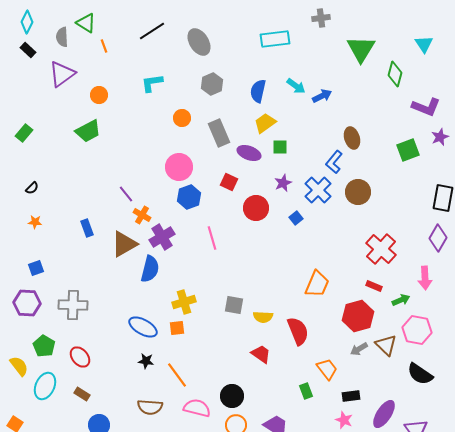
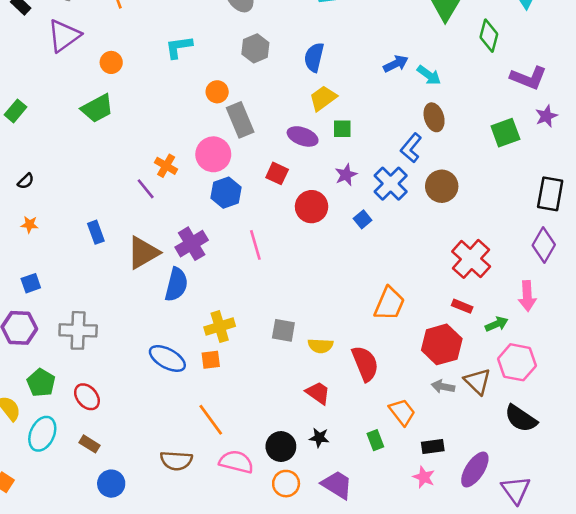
cyan arrow: (296, 86) -> (429, 75), moved
gray rectangle: (219, 133) -> (240, 120), moved
orange cross: (142, 215) -> (166, 166), moved
gray arrow: (359, 349) -> (443, 387), turned 42
black star: (146, 361) -> (319, 438), moved

